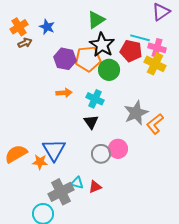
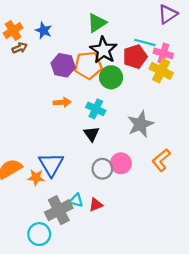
red pentagon: (131, 51) -> (135, 57), turned -30
orange L-shape: (155, 124) -> (161, 160), moved

